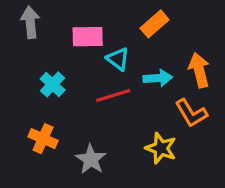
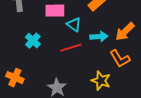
orange arrow: (199, 70) -> (125, 32), turned -120
orange cross: (43, 139) -> (15, 78), moved

